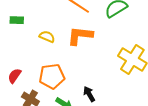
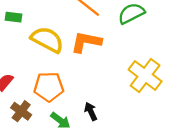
yellow semicircle: (47, 37) -> (47, 40), size x1.8

